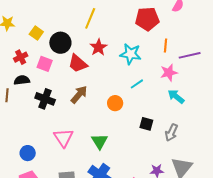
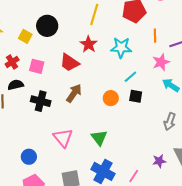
yellow line: (90, 18) -> (94, 14), moved
black circle: (60, 43) -> (47, 26), moved
black square: (146, 124) -> (136, 96), moved

